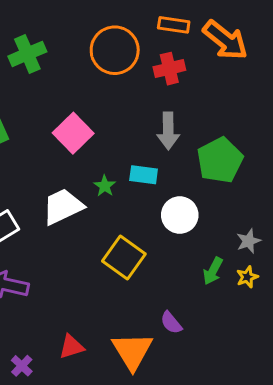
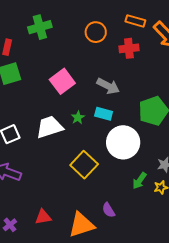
orange circle: (115, 50) -> (96, 32), size x0.7
gray arrow: (168, 131) -> (108, 86), moved, turned -70
white circle: (180, 215) -> (123, 142), size x1.4
orange triangle: (132, 351) -> (81, 225), turned 36

